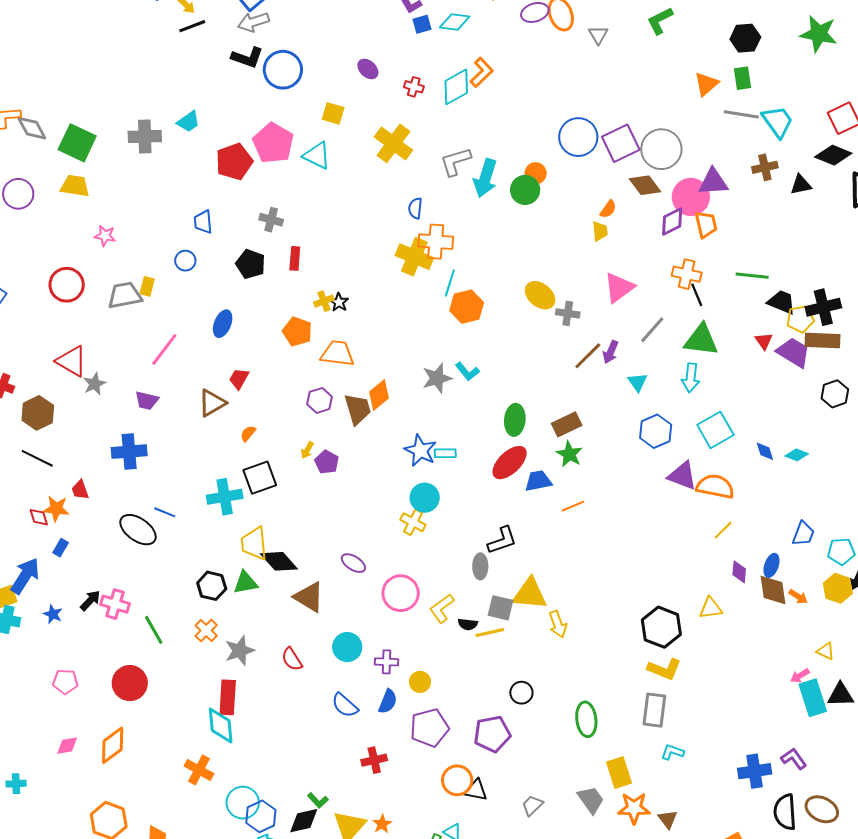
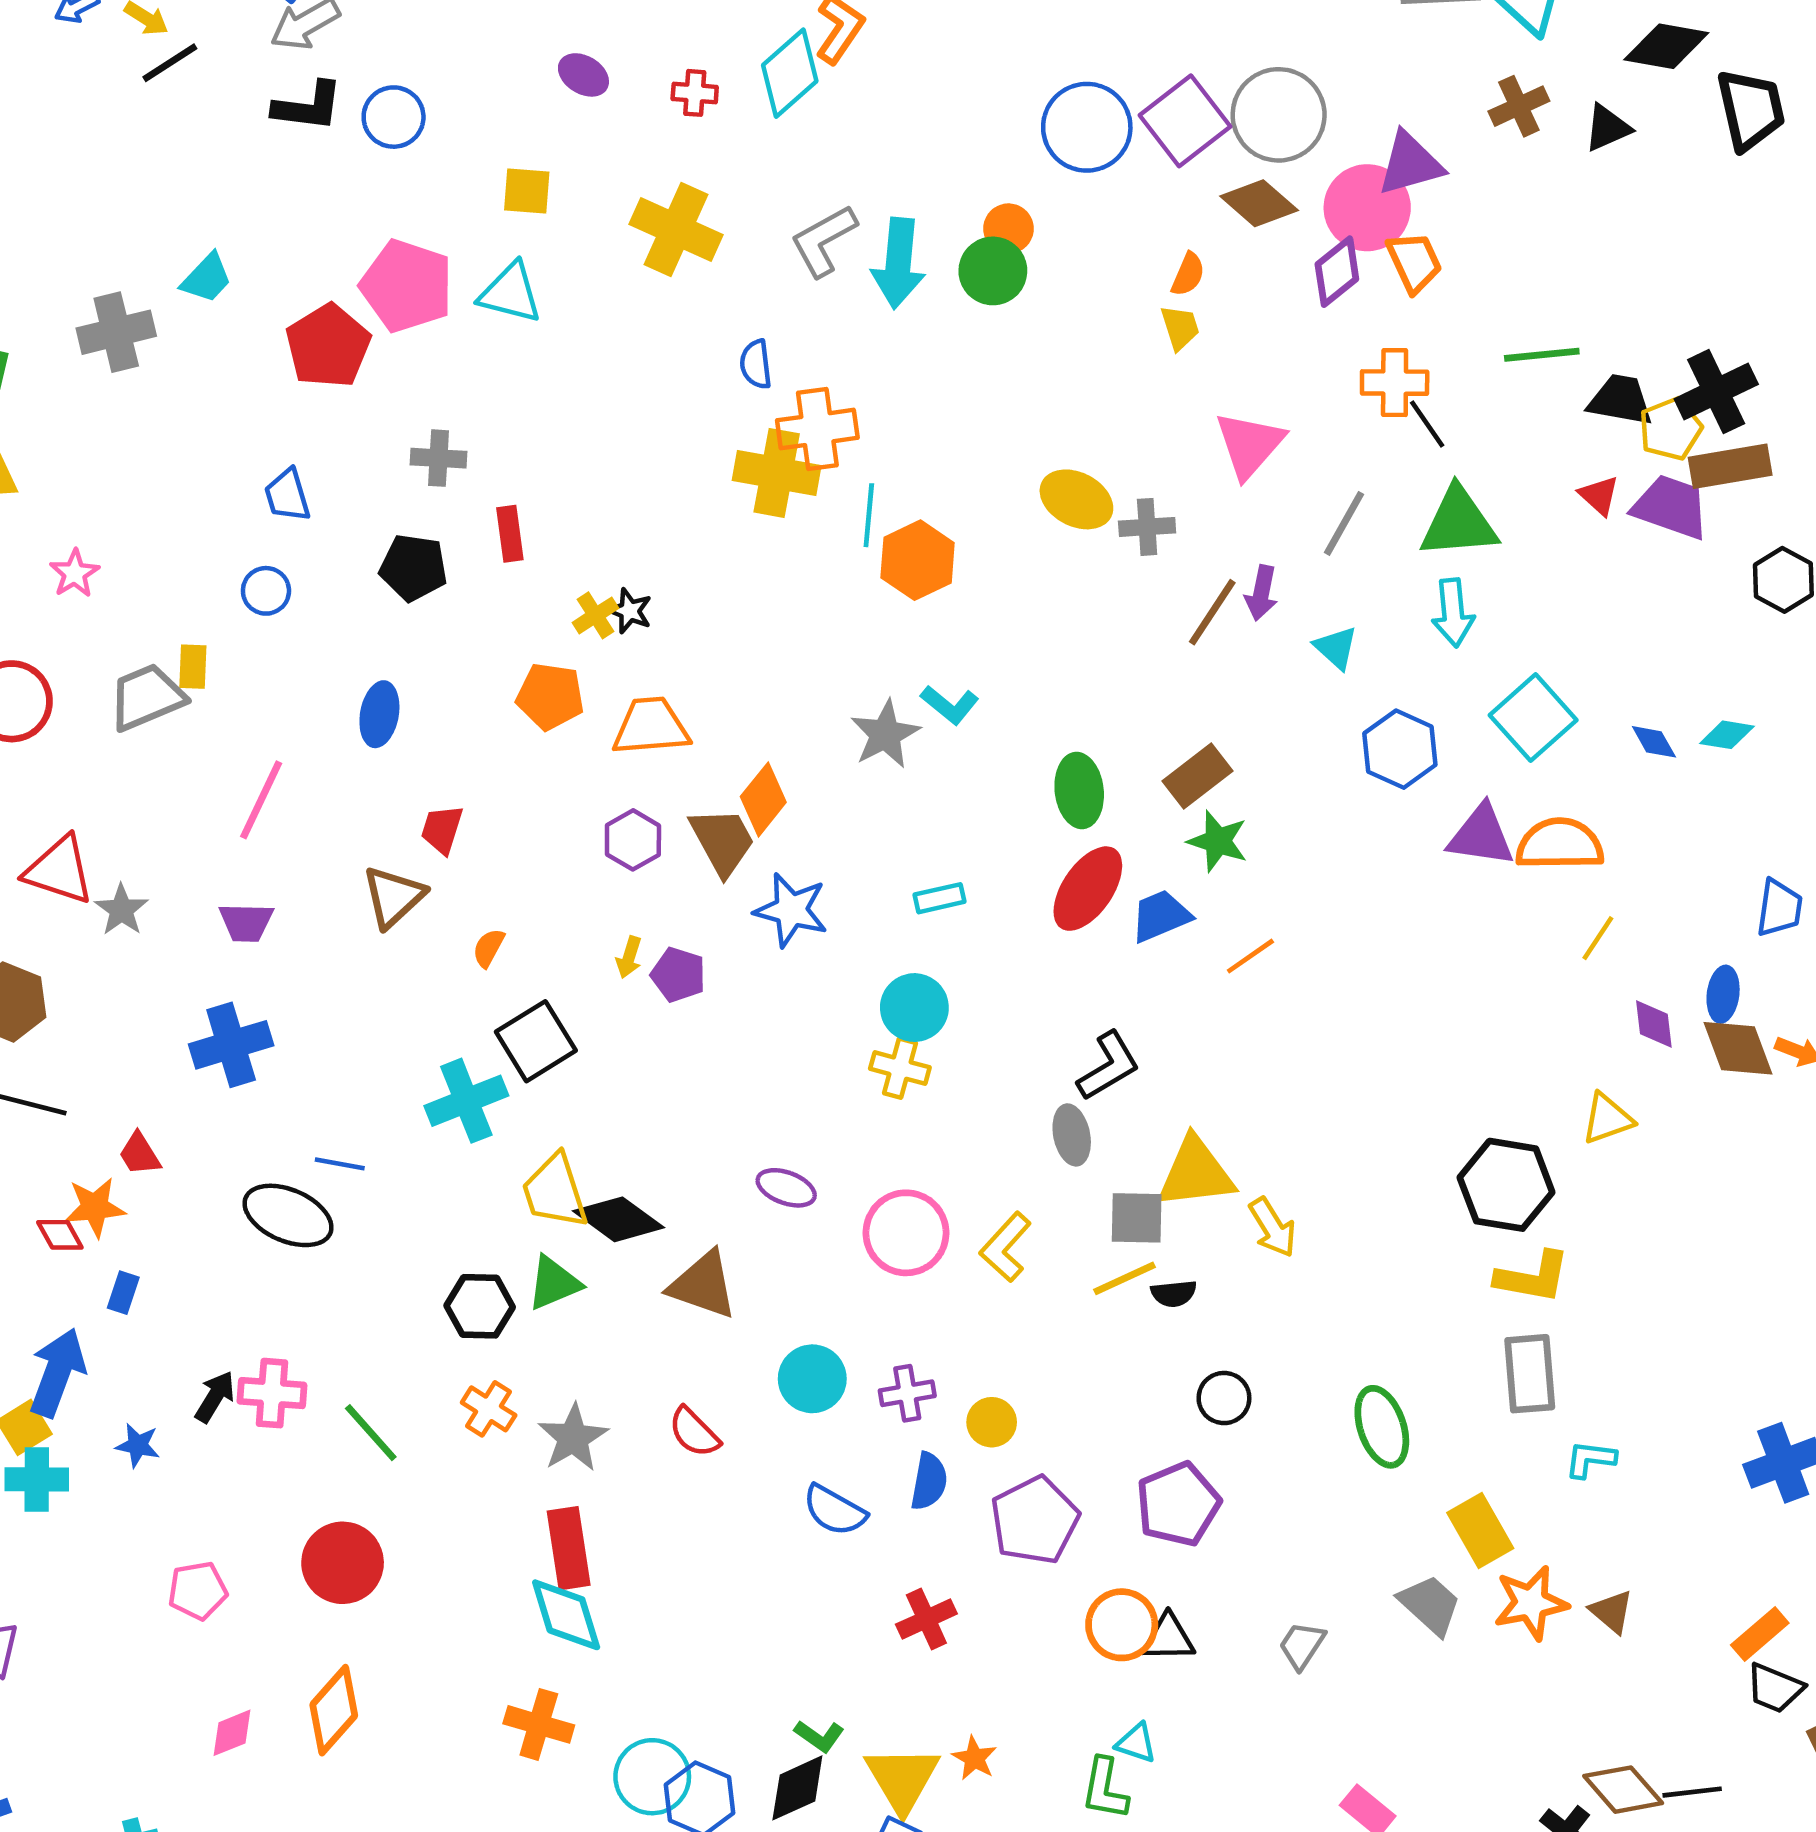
blue circle: (283, 70) -> (394, 117), size x0.7
pink star: (105, 236) -> (74, 573), turned -30
blue star: (420, 451) -> (791, 910), moved
black semicircle: (468, 624) -> (1174, 1293), moved

